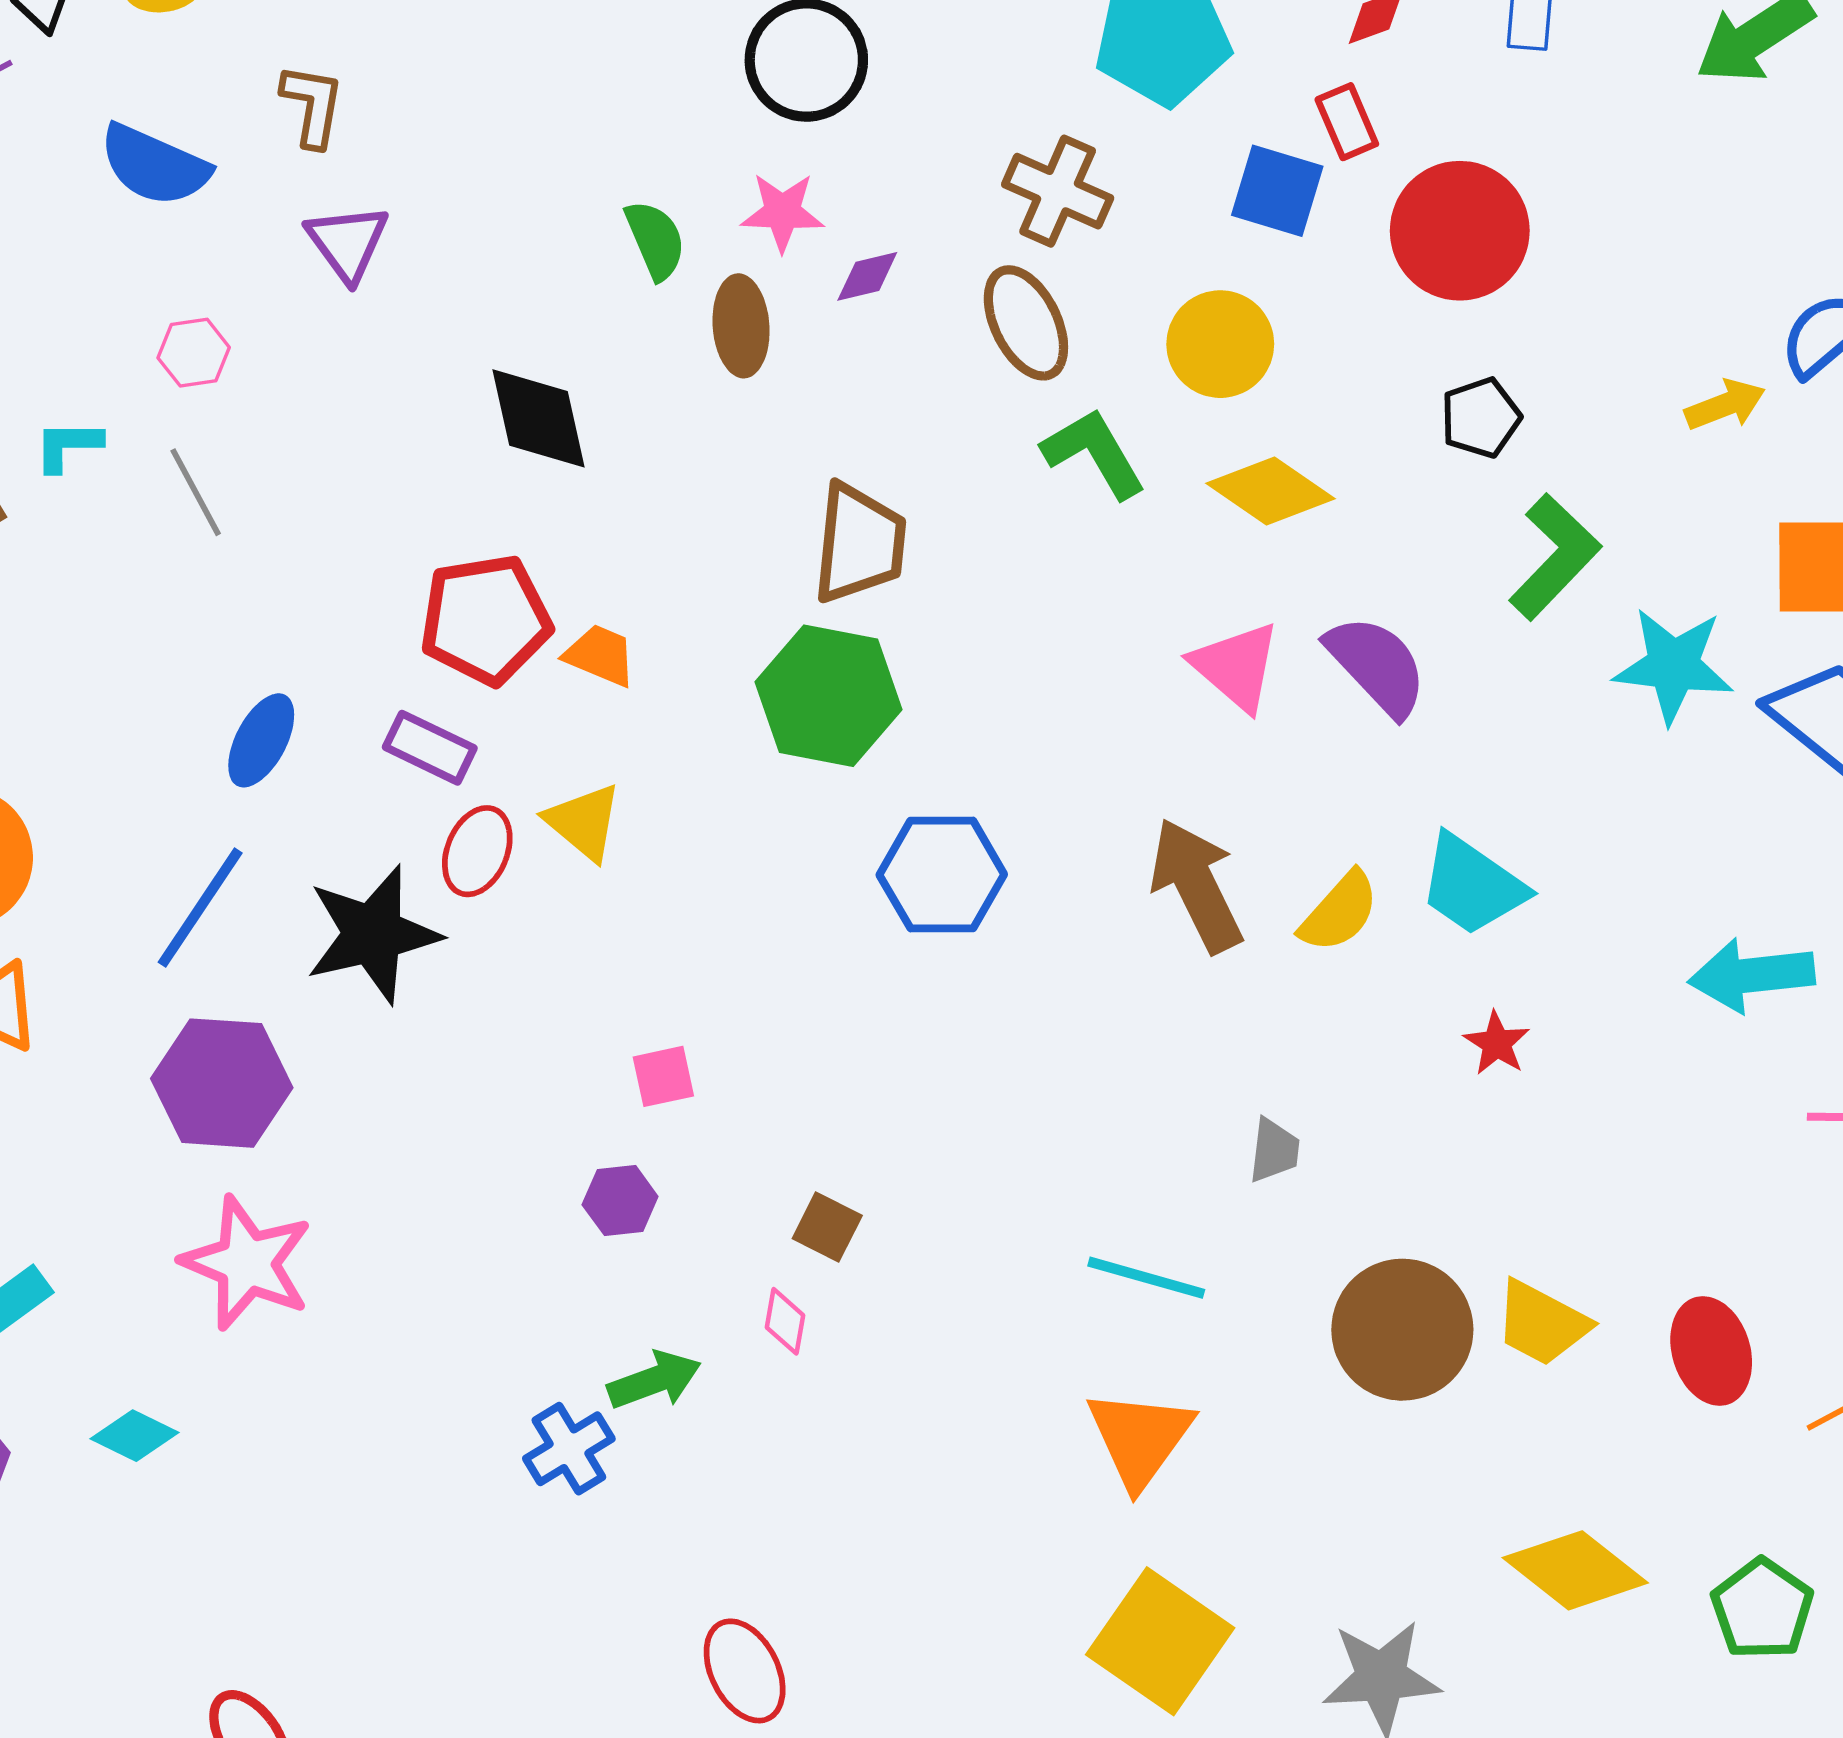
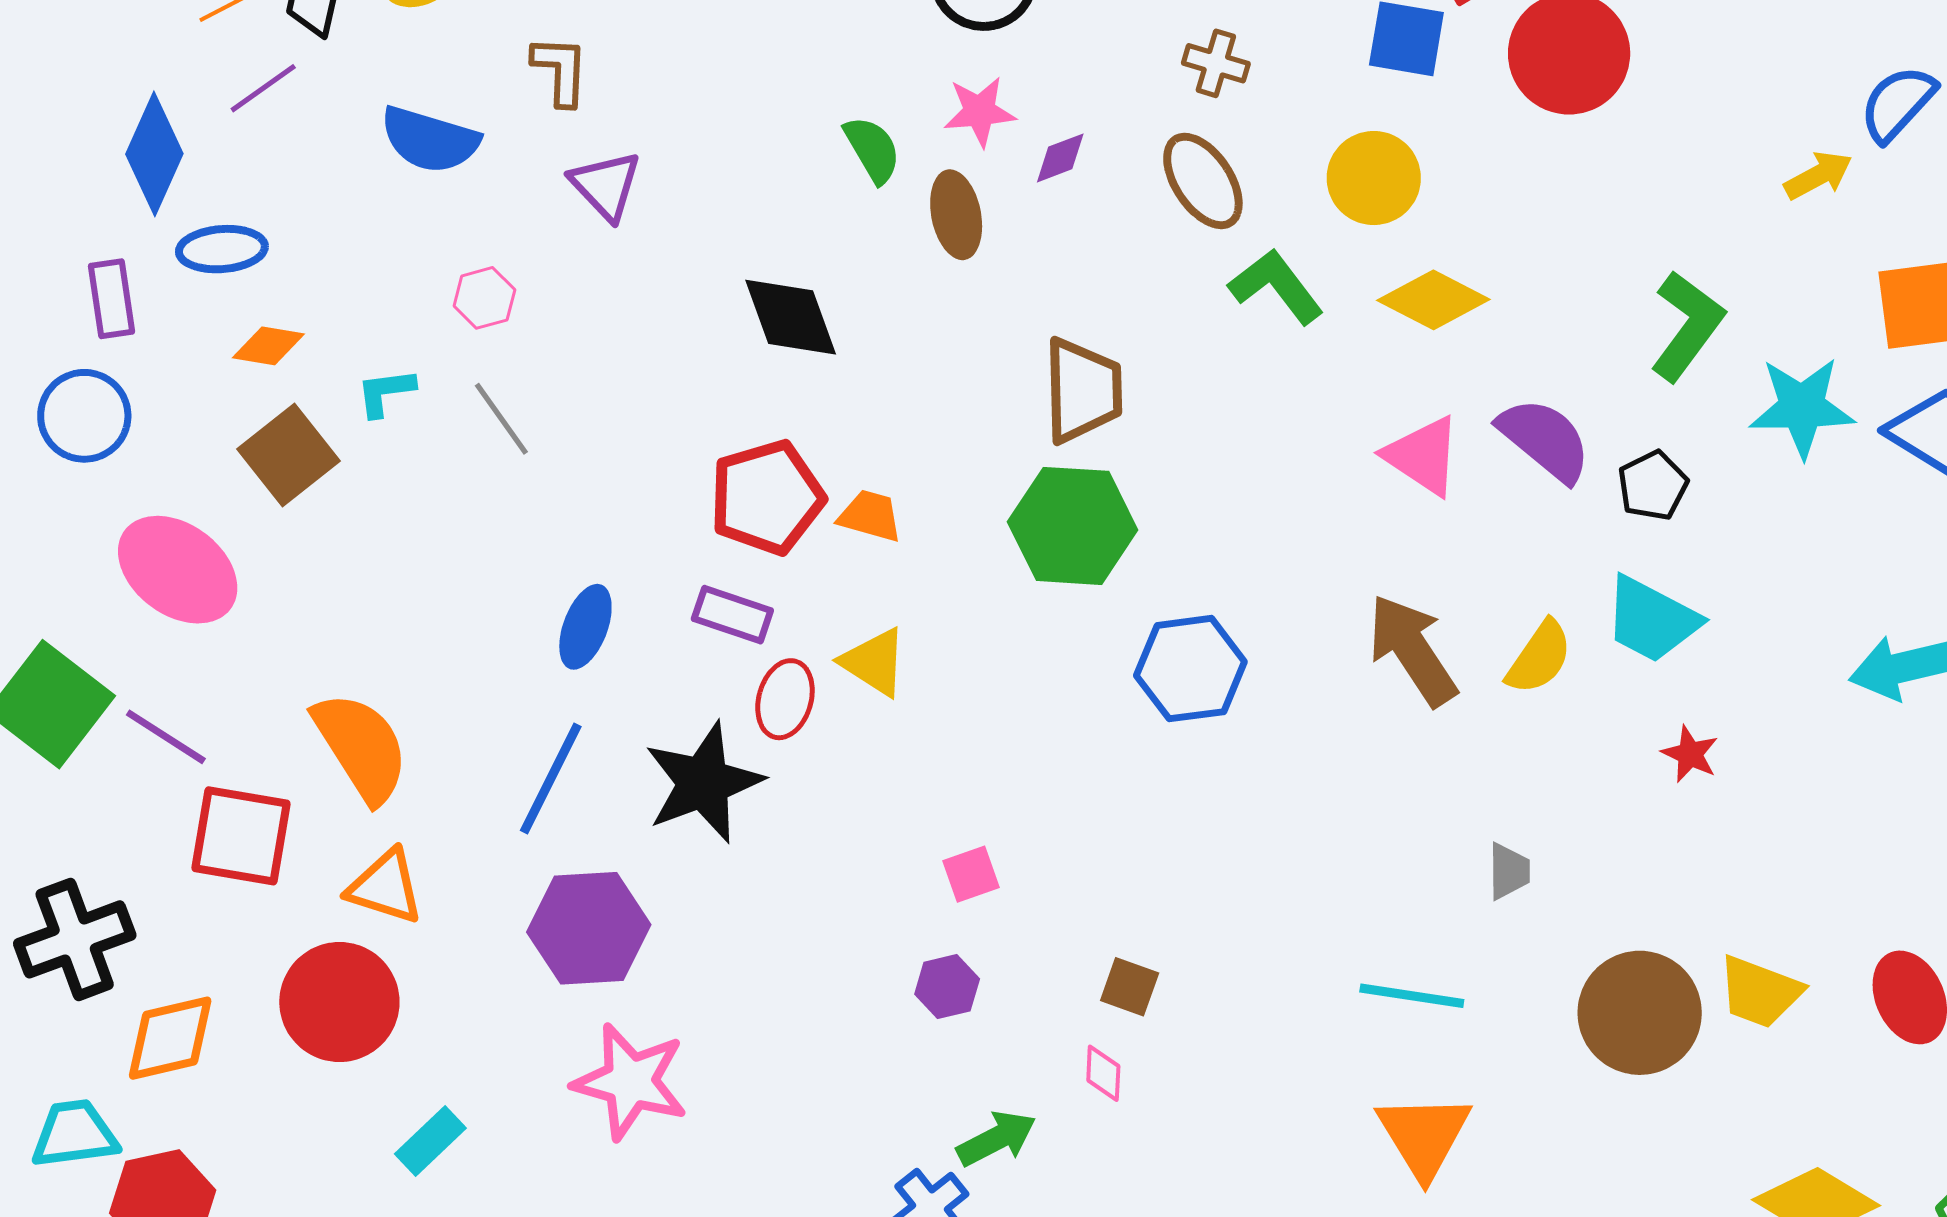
brown cross: (1058, 191) -> (1216, 63), size x0.7
black pentagon: (1481, 418) -> (1653, 486), moved

